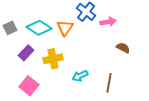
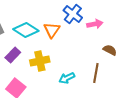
brown line: (109, 83) -> (96, 73), moved

